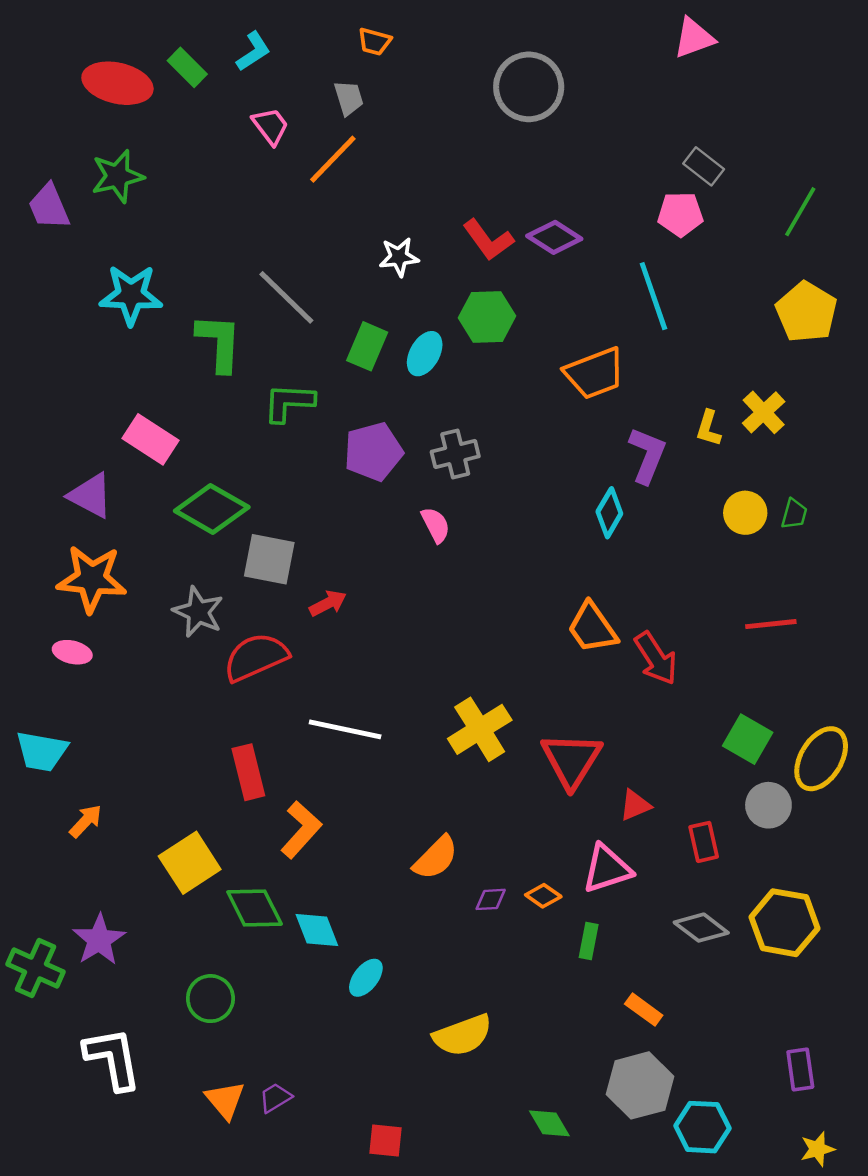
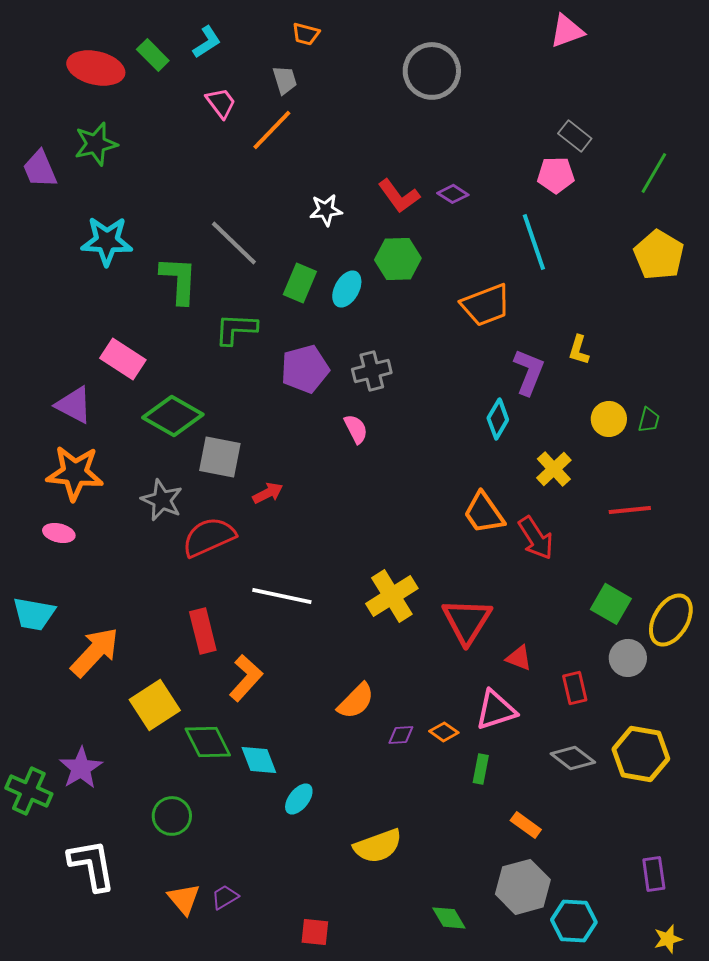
purple diamond: (554, 237) -> (453, 194), size x0.7
yellow cross: (764, 412) -> (554, 469), moved
red triangle: (635, 805) -> (519, 658), turned 44
orange arrow: (86, 821) -> (95, 652), moved, size x1.8

